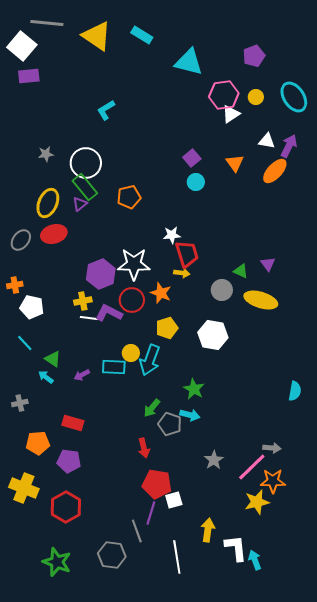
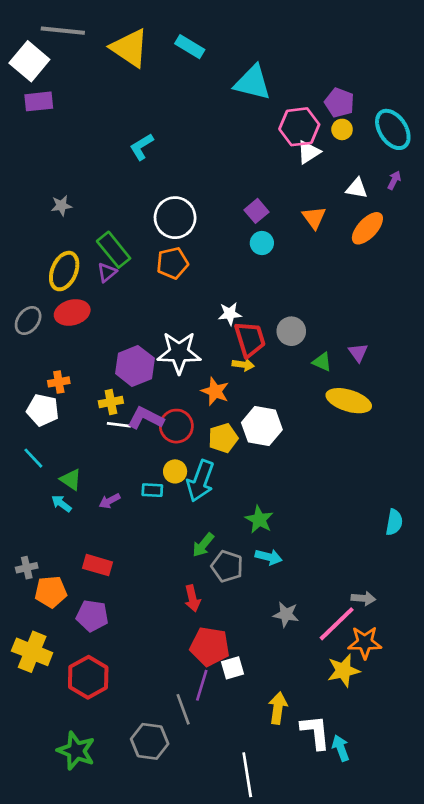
purple pentagon: (254, 56) -> (339, 103), moved, turned -30
purple arrow: (289, 146) -> (394, 180), moved, size x0.6
white circle: (86, 163) -> (175, 218), moved
orange cross: (15, 285) -> (59, 382), moved
gray circle: (222, 290) -> (291, 331), moved
red circle: (132, 300) -> (176, 426), moved
white hexagon: (213, 335) -> (262, 426), moved
cyan rectangle: (114, 367) -> (152, 490), size x0.7
gray cross: (20, 403) -> (27, 568), moved
cyan arrow: (190, 415) -> (269, 557), moved
gray star: (214, 460) -> (286, 614), turned -30
white line: (177, 557) -> (247, 775), moved

